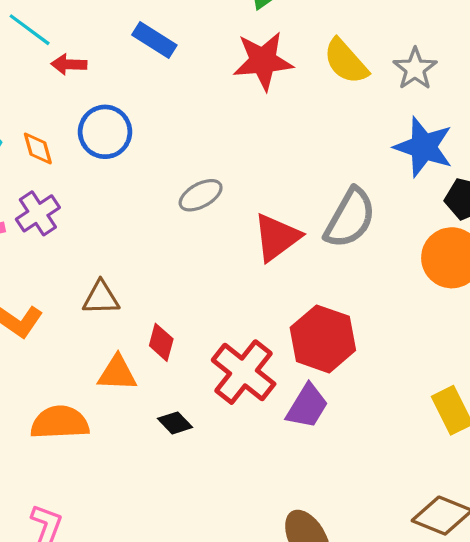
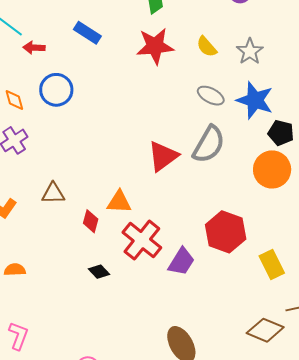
yellow semicircle: (346, 61) -> (207, 47), size x0.7
gray ellipse: (201, 195) -> (211, 96), moved, turned 56
red hexagon: (323, 339) -> (226, 232), moved
orange triangle: (117, 373) -> (119, 202), moved
orange semicircle: (60, 423) -> (15, 270), moved, size x0.6

